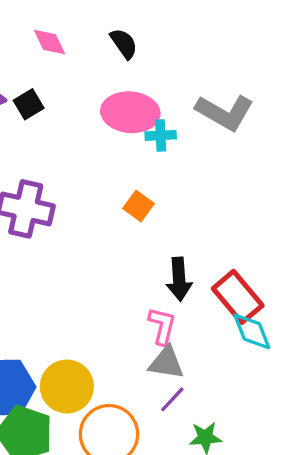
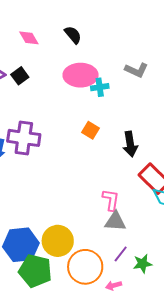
gray L-shape: (225, 112) -> (136, 70), size x0.7
black arrow: (179, 279) -> (130, 144), moved
purple line: (172, 399) -> (121, 254), moved

